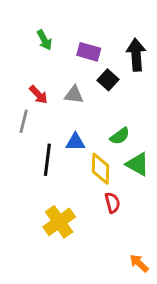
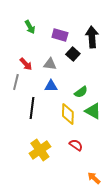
blue triangle: (75, 142) -> (51, 86), moved
red semicircle: (112, 203) -> (76, 145), moved, turned -40

